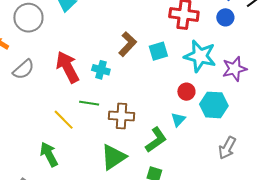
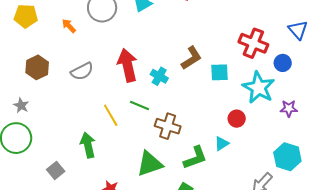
blue circle: (225, 17) -> (283, 63), moved
gray semicircle: (24, 69) -> (82, 71), moved
purple star: (234, 69) -> (289, 108), size x0.7
cyan hexagon: (214, 105) -> (287, 157), moved

